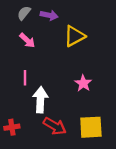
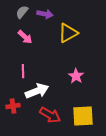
white arrow: (40, 100) -> (37, 91), turned 65
red cross: (12, 127) -> (13, 106), moved

